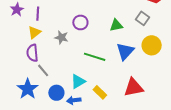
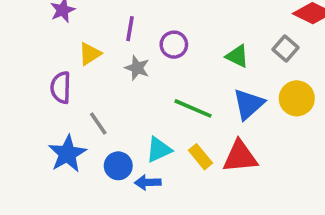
purple line: (38, 14) -> (130, 29), moved
green triangle: (116, 25) -> (237, 56), turned 32
purple semicircle: (32, 53) -> (61, 88), moved
red triangle: (134, 87) -> (240, 157), moved
yellow rectangle: (100, 92) -> (201, 157), moved

